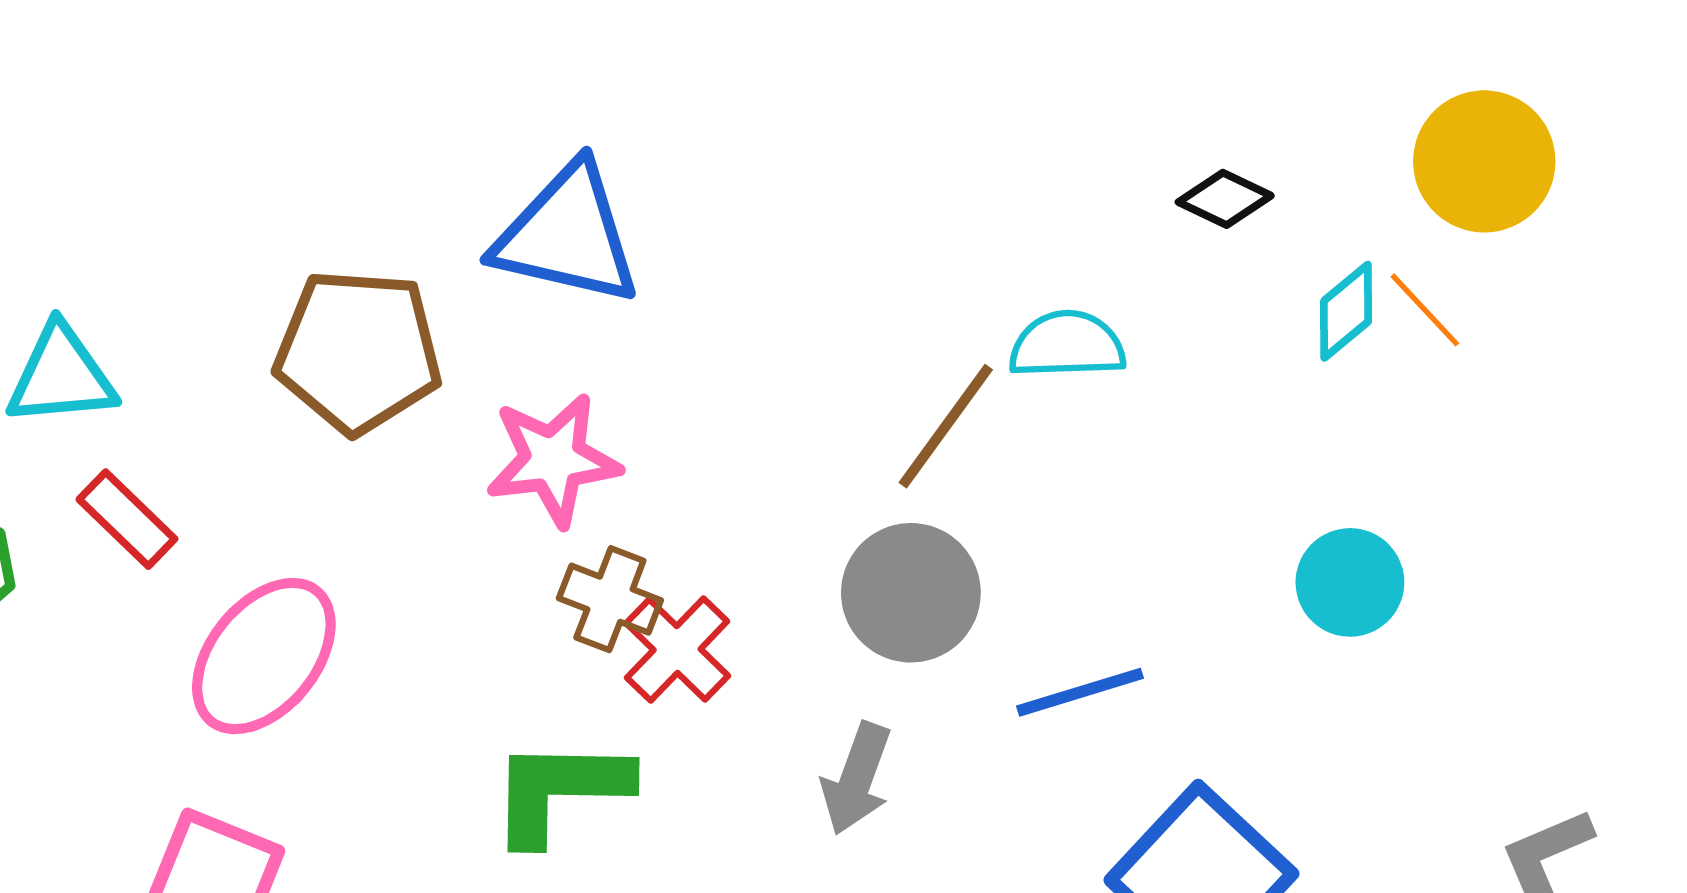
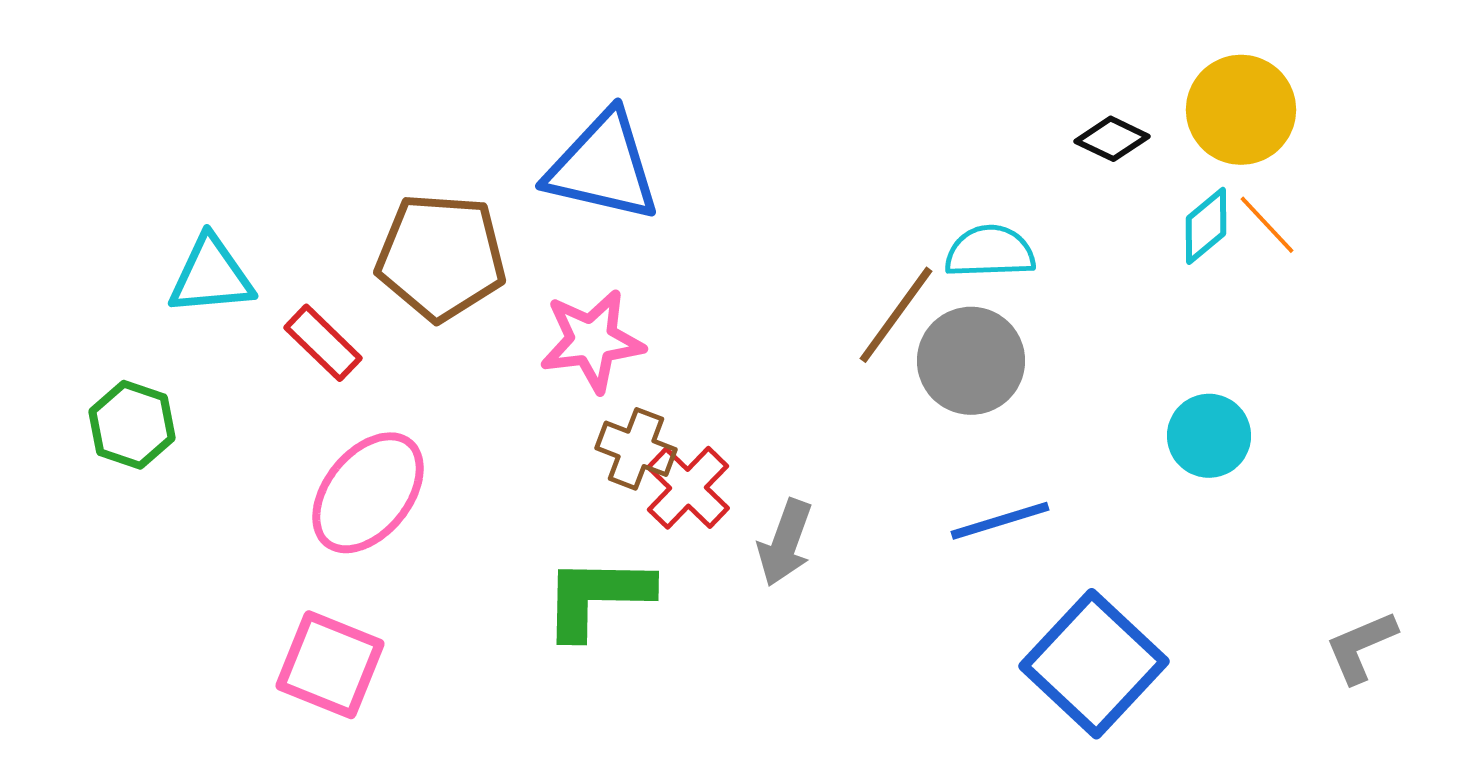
yellow circle: (1484, 161) -> (1241, 110), moved
red rectangle: (127, 519) -> (323, 343), moved
gray circle: (911, 593) -> (971, 361), moved
gray arrow: (857, 779) -> (785, 543), moved

